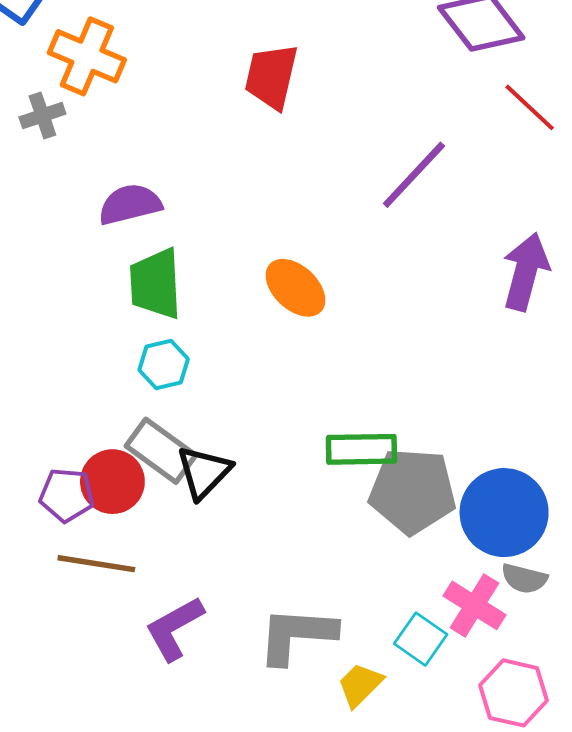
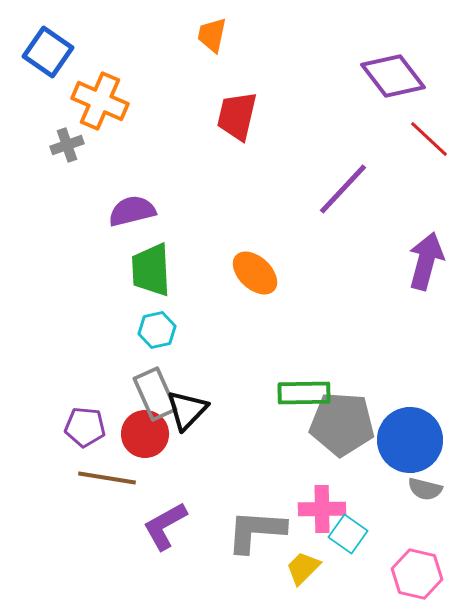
gray rectangle: (161, 451) -> (155, 394), turned 30
red circle: (112, 482) -> (145, 434), moved
pink cross: (474, 605) -> (322, 509), moved, turned -33

